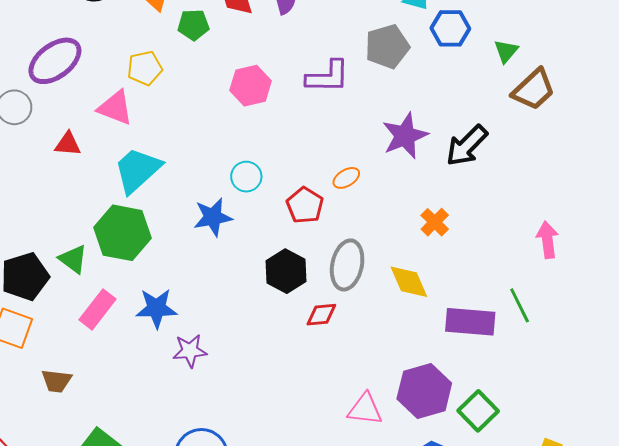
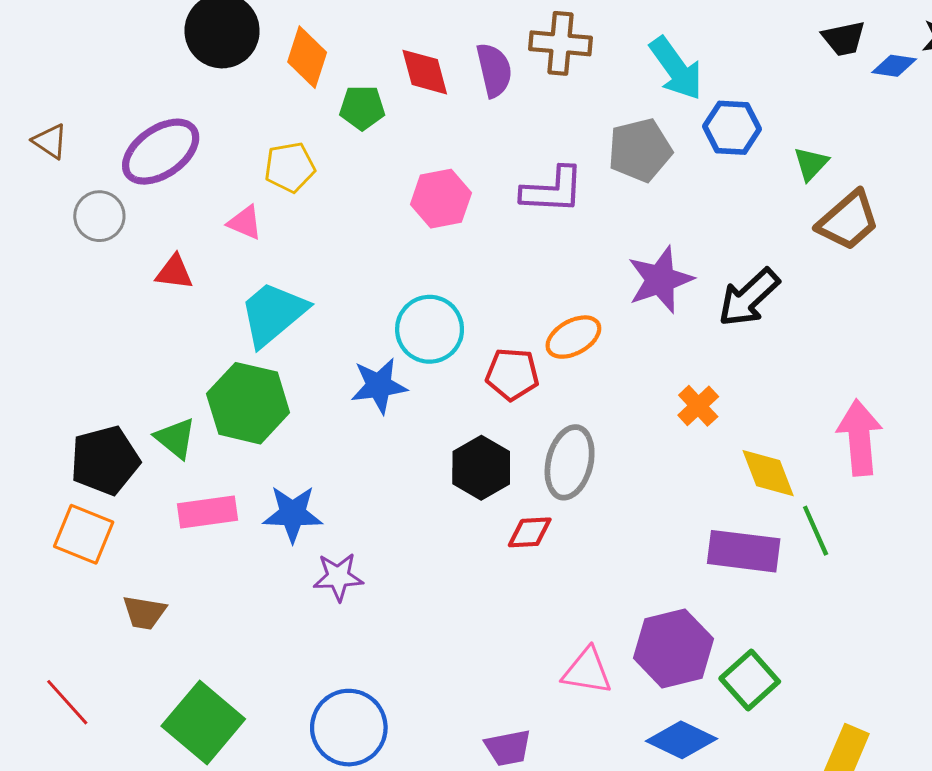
pink triangle: (115, 108) -> (245, 223), size x0.7
cyan circle: (246, 177) -> (430, 329), size x1.5
orange ellipse: (346, 178) -> (573, 337), size x1.4
red pentagon: (305, 205) -> (512, 374), turned -30
pink arrow: (547, 240) -> (860, 438), size x1.4
yellow diamond: (409, 282) -> (768, 473), moved
pink rectangle: (97, 309) -> (208, 512), turned 42

